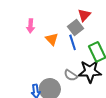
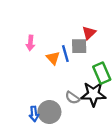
gray square: (76, 28) -> (79, 46), turned 35
blue line: (73, 42) -> (65, 54), moved

